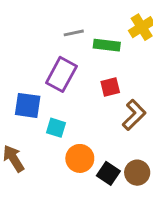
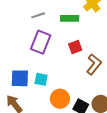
gray line: (74, 33) -> (38, 15), moved
blue square: (28, 105) -> (20, 78), moved

